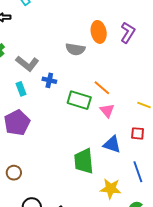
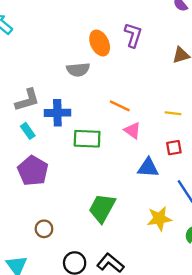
gray L-shape: (27, 63) -> (27, 100), turned -40
blue cross: (49, 80) -> (57, 113), size x1.5
green rectangle: (79, 100) -> (87, 139), moved
green trapezoid: (84, 161) -> (102, 208), moved, turned 48

